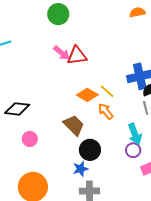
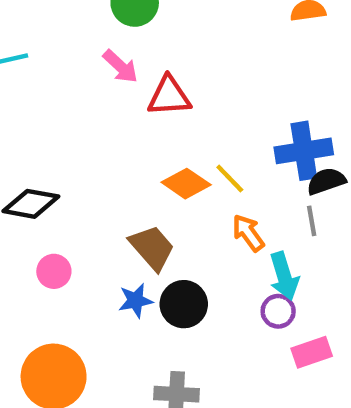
pink arrow: (62, 53) -> (120, 66), moved
orange arrow: (106, 111) -> (248, 233), moved
blue star: (81, 169) -> (135, 301), moved

